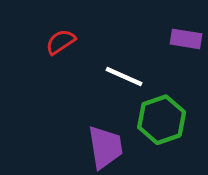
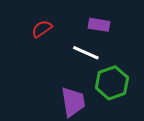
purple rectangle: (186, 39) -> (99, 25), moved

